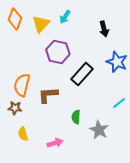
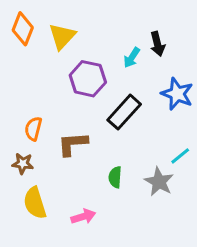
cyan arrow: (65, 17) -> (132, 58), moved
orange semicircle: (22, 85) -> (33, 129), size x0.7
gray star: (99, 130) -> (159, 182), moved
yellow semicircle: (23, 134) -> (35, 203), size x1.5

